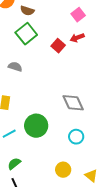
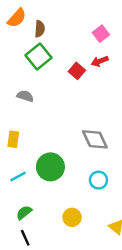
brown semicircle: (27, 11) -> (40, 29), turned -104
yellow circle: (63, 170) -> (72, 217), moved

